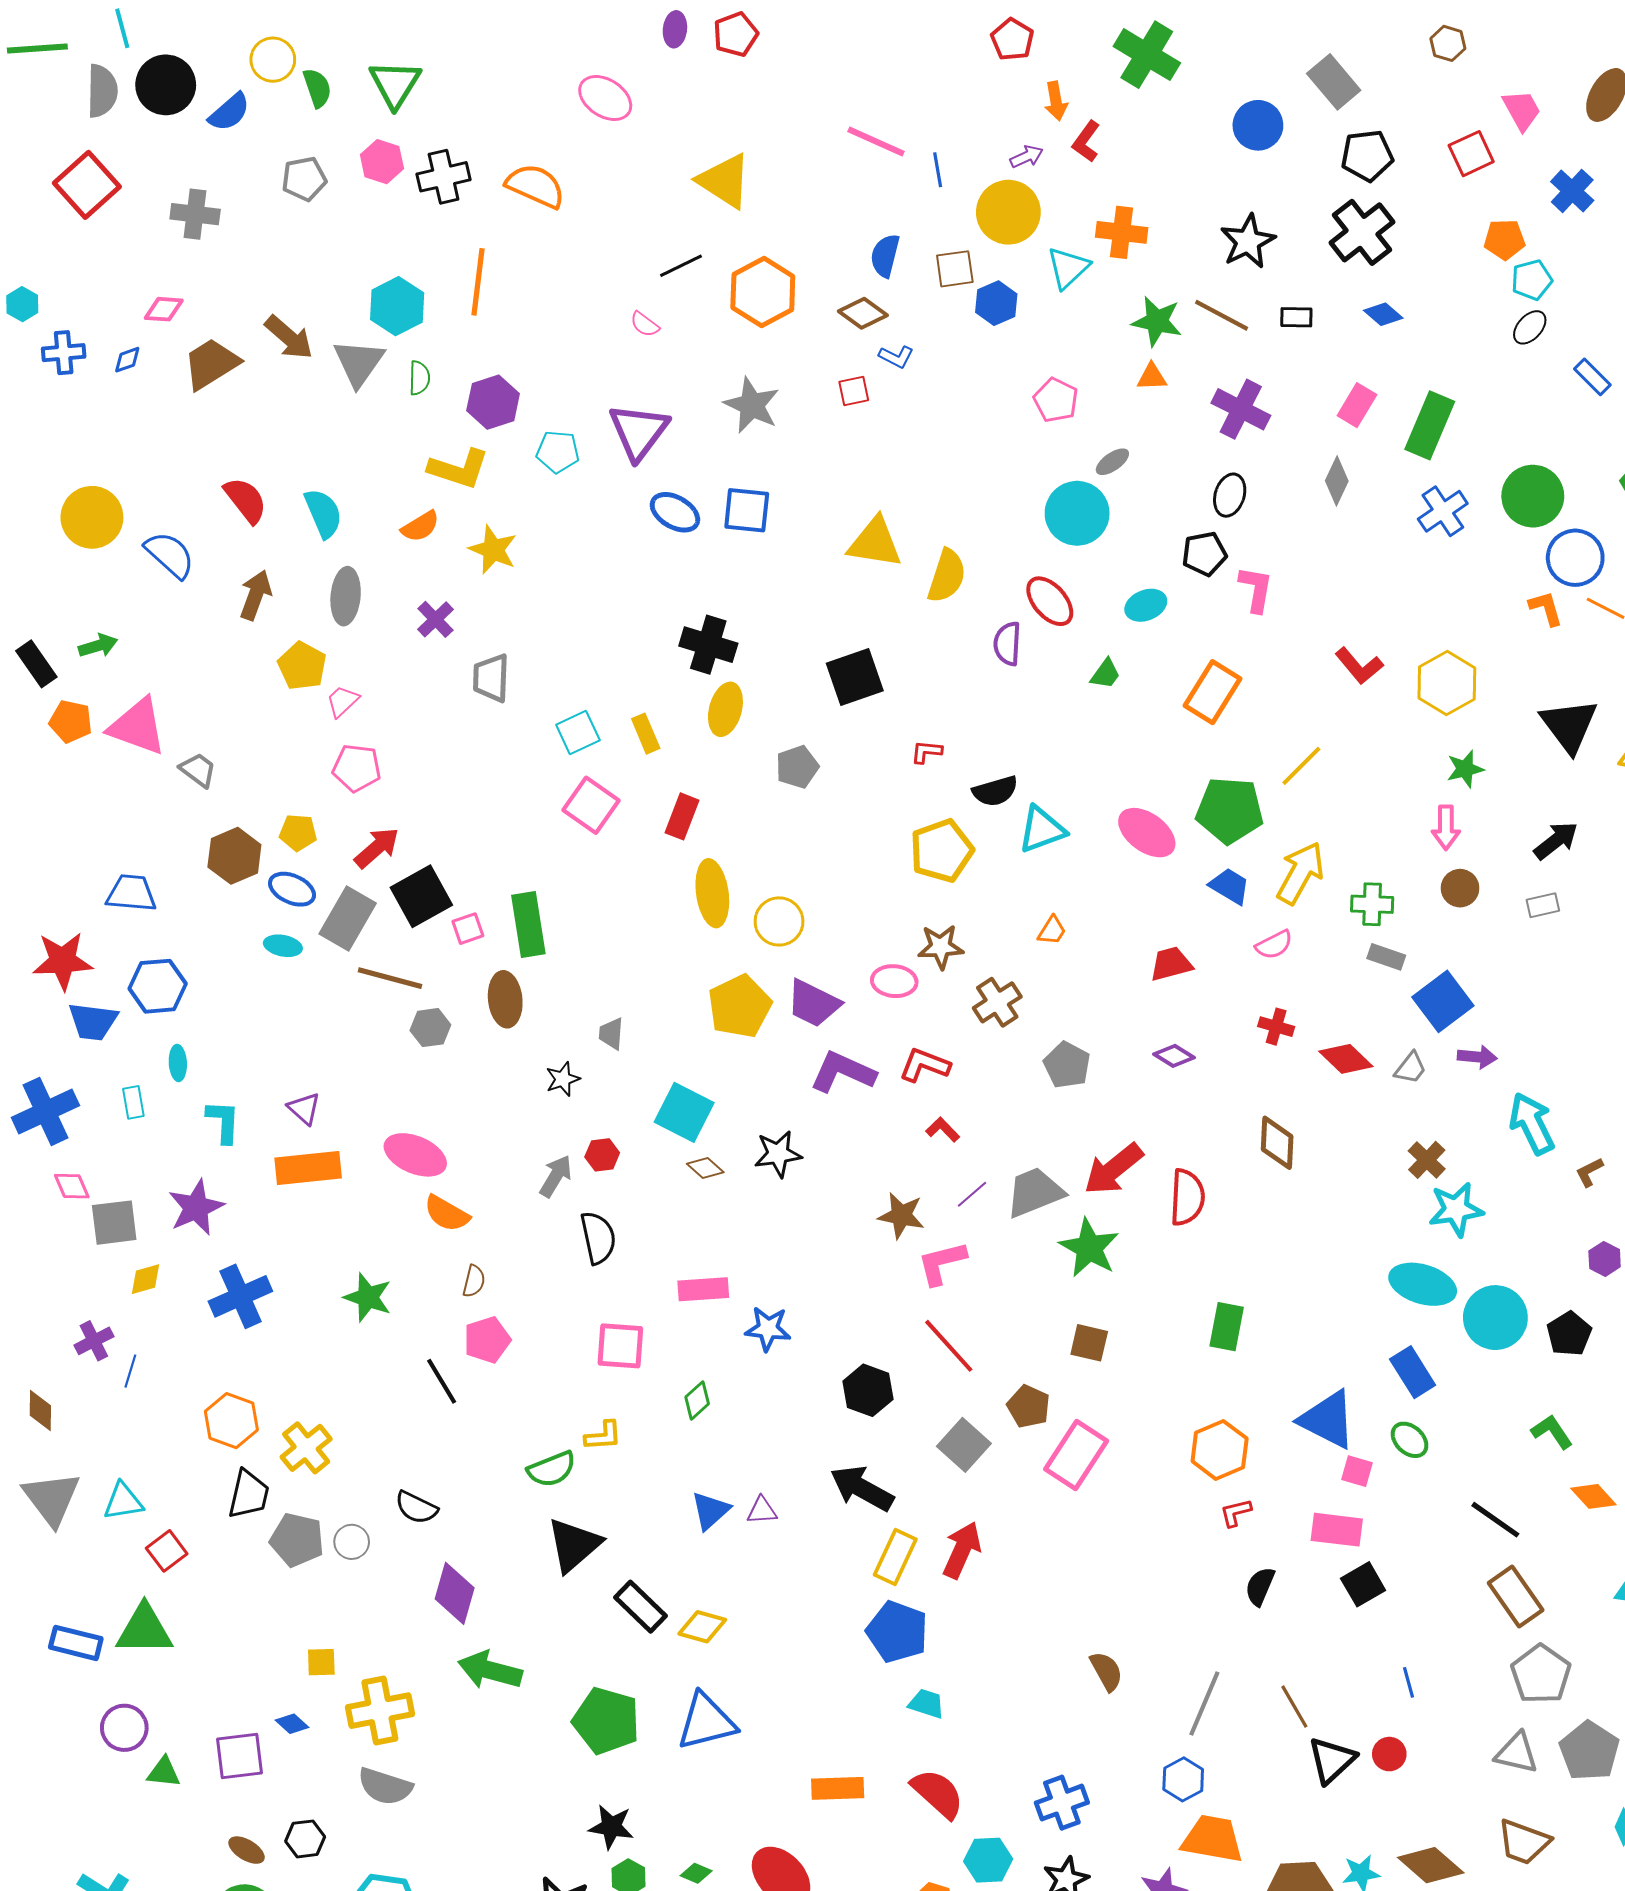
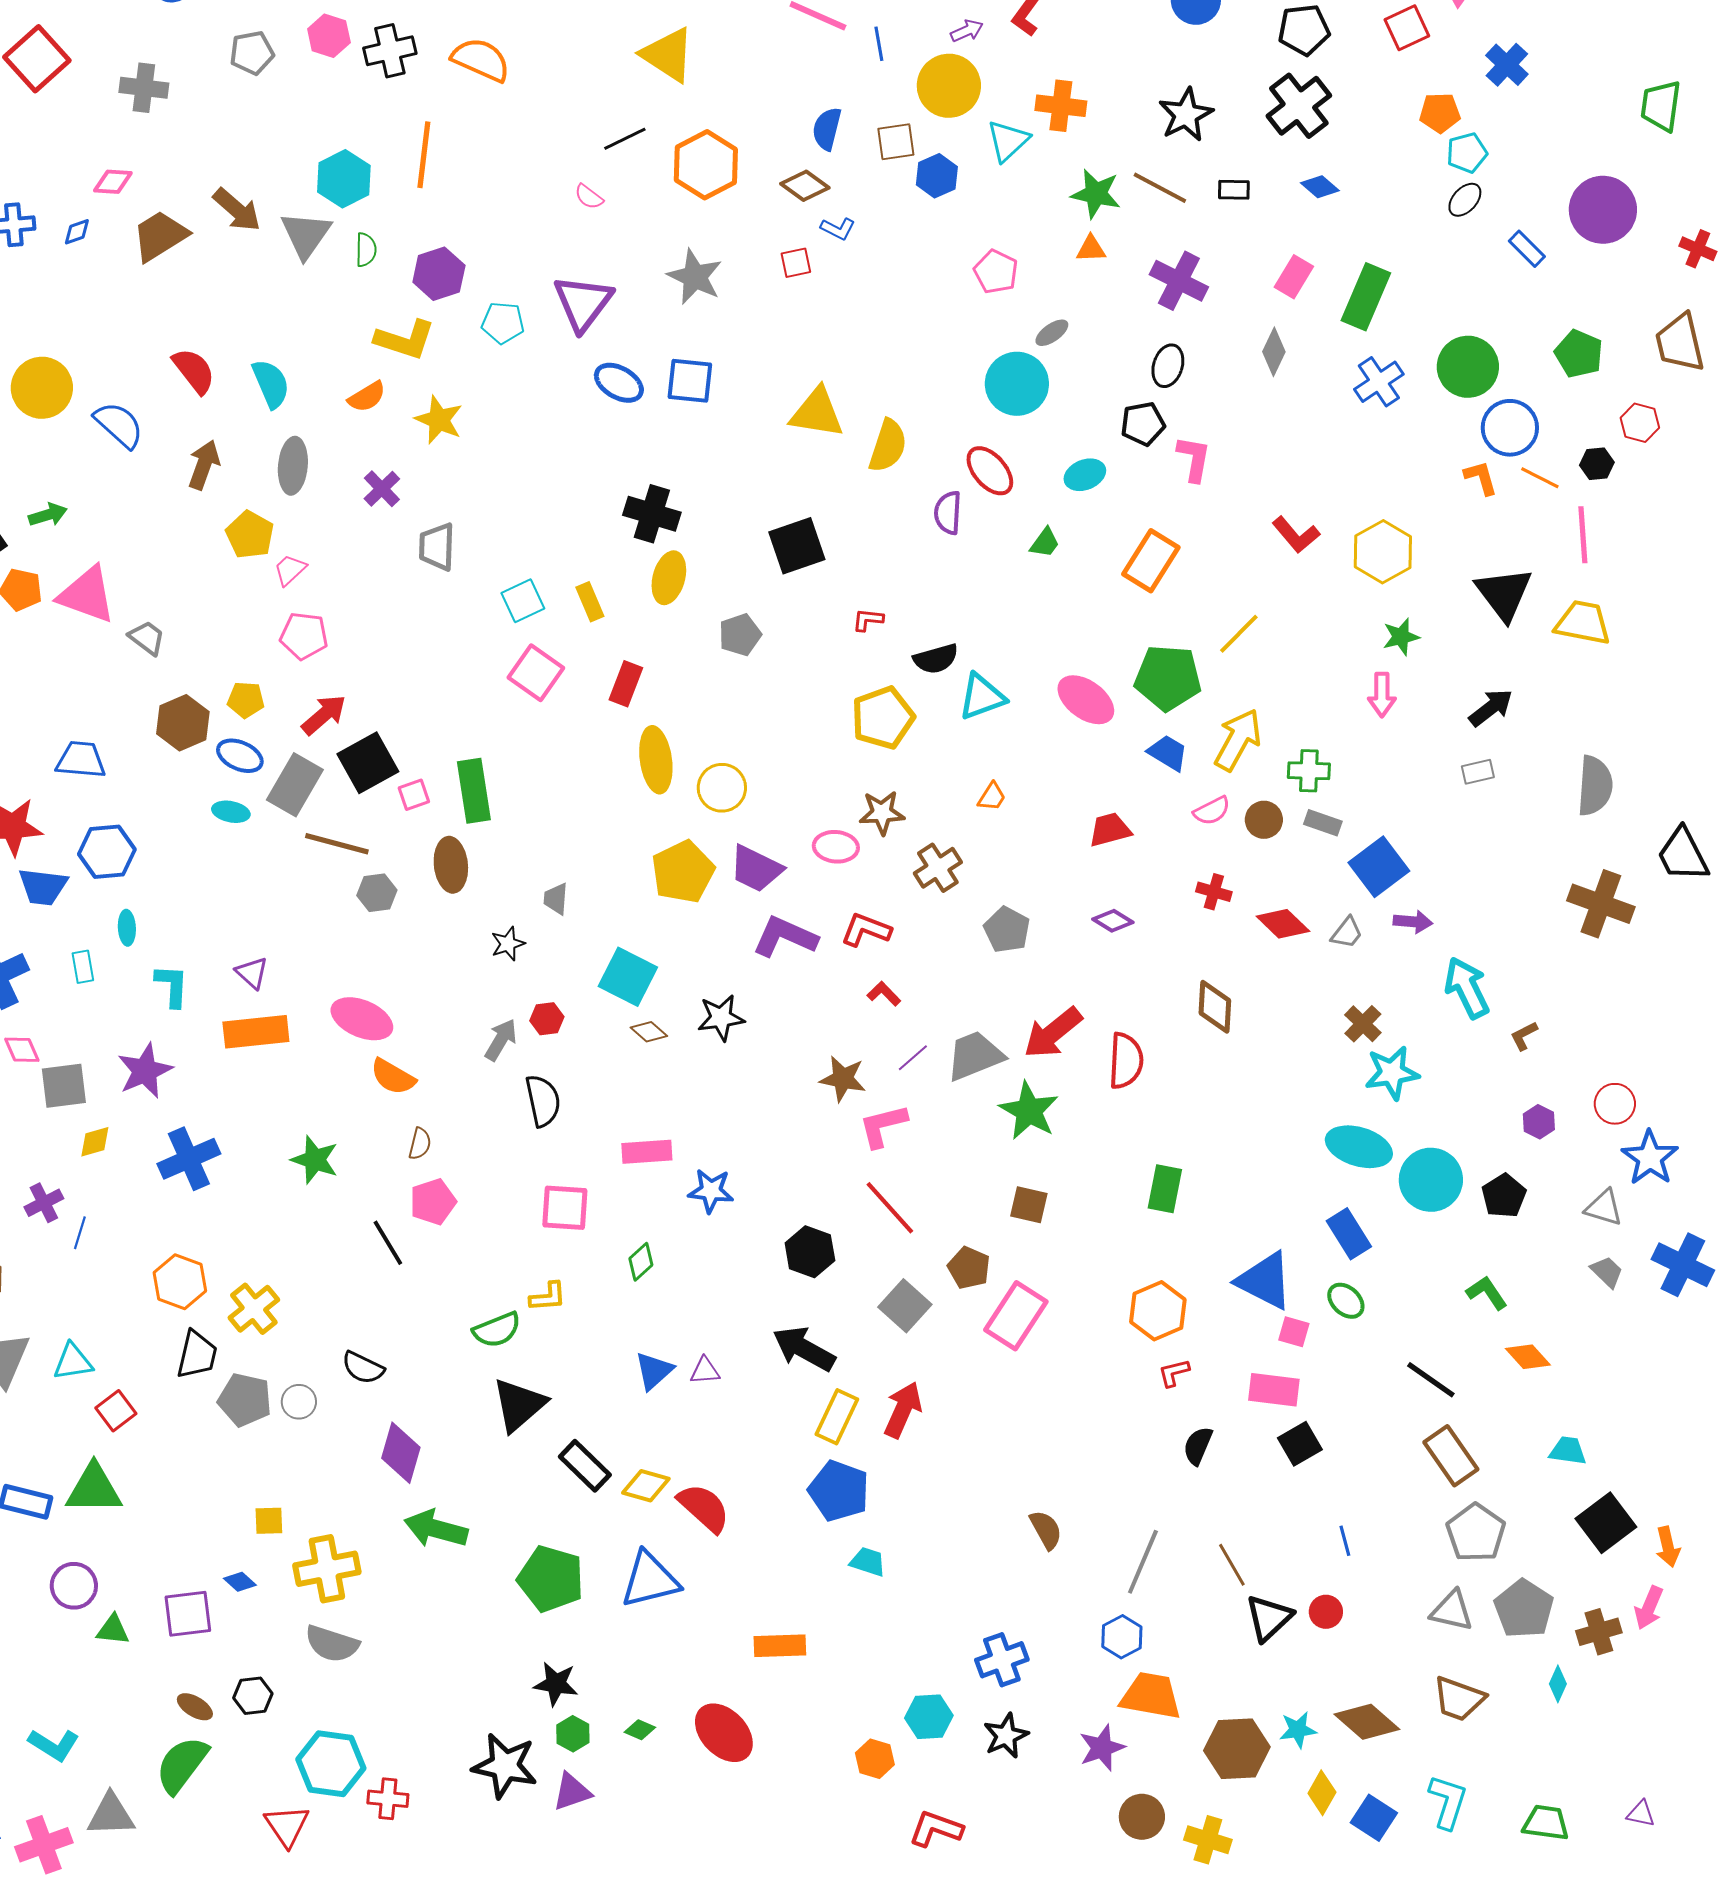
brown circle: (1460, 888) -> (1264, 820), moved
red semicircle: (938, 1793) -> (704, 1508), moved

